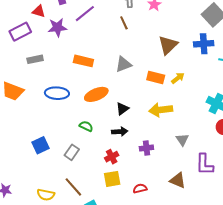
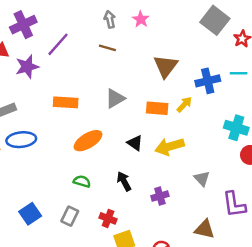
brown line: (124, 23) -> (107, 48), turned -40
blue cross: (204, 44) -> (208, 81), moved
blue ellipse: (57, 93) -> (21, 140), moved
black triangle: (122, 109) -> (135, 143), moved, turned -40
black arrow: (120, 132) -> (124, 181), turned -105
red cross: (112, 157) -> (108, 218), moved, turned -32

